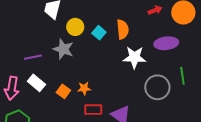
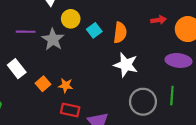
purple ellipse: (166, 43) -> (178, 60), moved
purple line: (33, 57) -> (26, 32), moved

